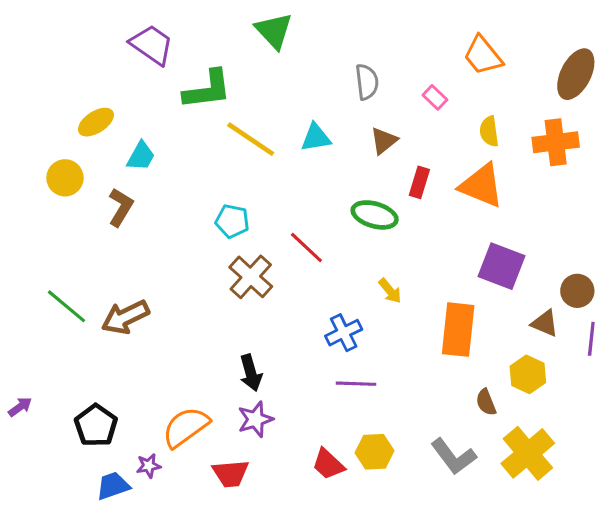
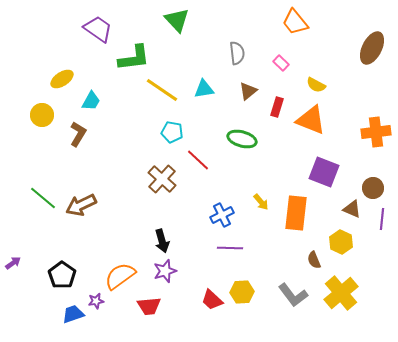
orange trapezoid: (483, 56) -> (295, 22), moved
yellow semicircle: (489, 131) -> (316, 85), turned -54
orange cross: (556, 142) -> (376, 132), moved
red rectangle: (419, 182) -> (277, 107), moved
cyan pentagon: (232, 221) -> (172, 132), moved
yellow arrow: (390, 291) -> (261, 202), moved

